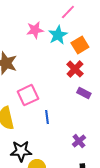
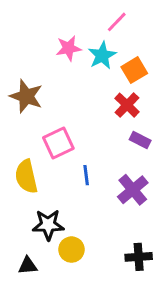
purple cross: (79, 141) -> (133, 190), moved, size x1.5

